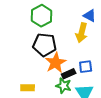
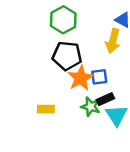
blue square: (86, 67) -> (99, 77), moved
black rectangle: (69, 74) -> (105, 99), moved

